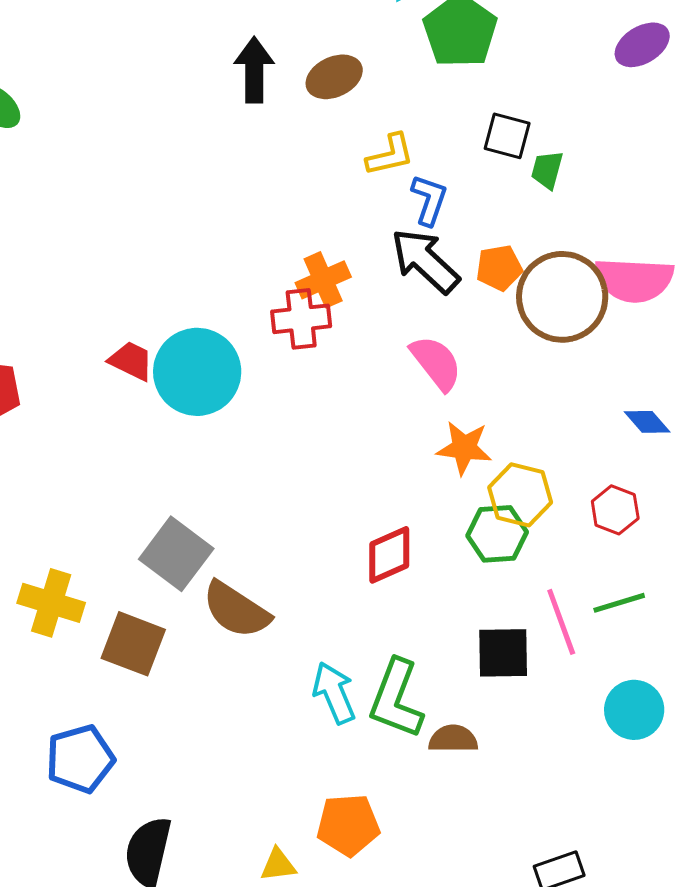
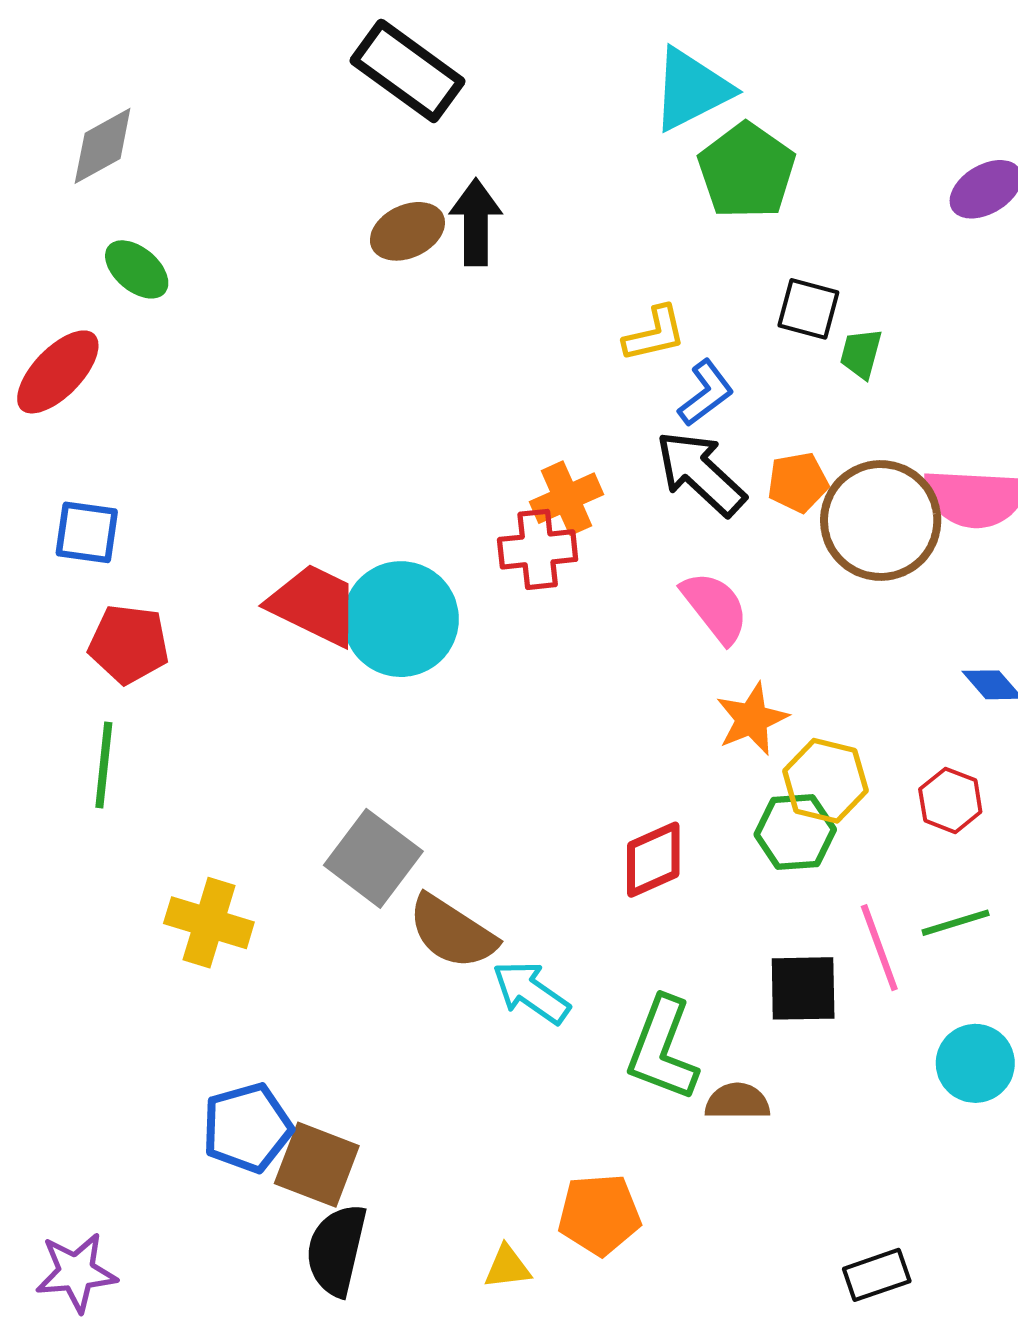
brown ellipse: (334, 77) -> (407, 231), moved
blue L-shape: (429, 200) -> (706, 393), turned 34
red trapezoid: (131, 361) -> (314, 605), size x1.6
orange star: (464, 448) -> (752, 719), turned -30
brown square: (133, 644) -> (317, 1165), moved
cyan arrow: (334, 693) -> (531, 992), moved, turned -32

